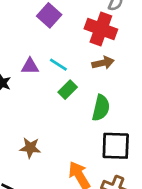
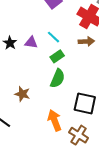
purple triangle: (30, 66) -> (31, 42), moved
green semicircle: (101, 108) -> (58, 78), moved

